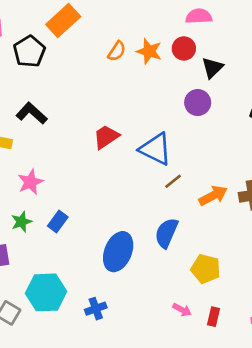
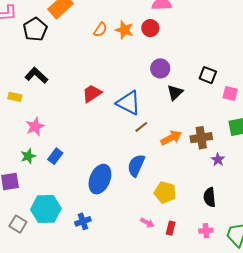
black triangle: (212, 68) -> (175, 92), moved

